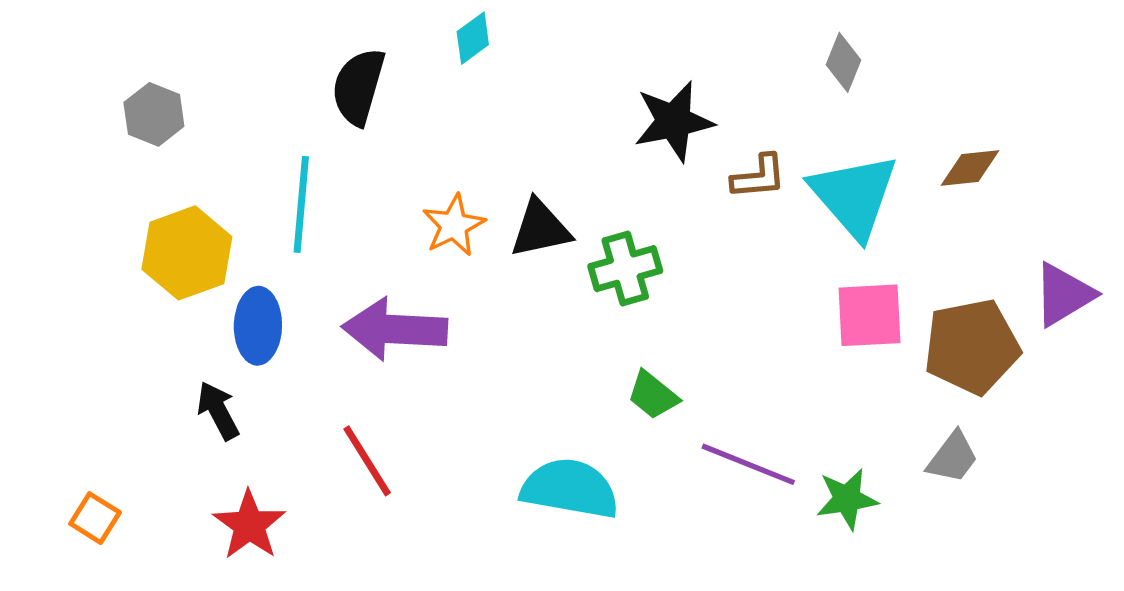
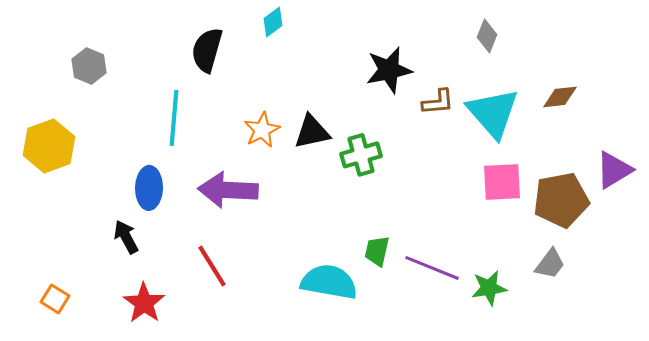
yellow hexagon: (187, 253) -> (49, 146), moved
green trapezoid: (653, 395) -> (377, 251), moved, turned 64

